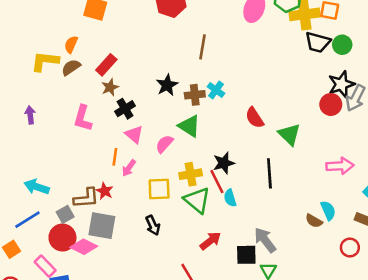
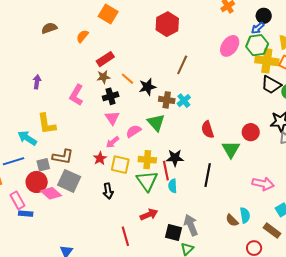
yellow L-shape: (45, 61) -> (47, 124), moved, turned -120
brown semicircle: (71, 67) -> (49, 28), moved
red circle: (331, 104) -> (251, 132), moved
orange line: (115, 157) -> (127, 79), moved, turned -72
pink arrow: (129, 168) -> (113, 142), moved
red star: (105, 191) -> (100, 158), moved

